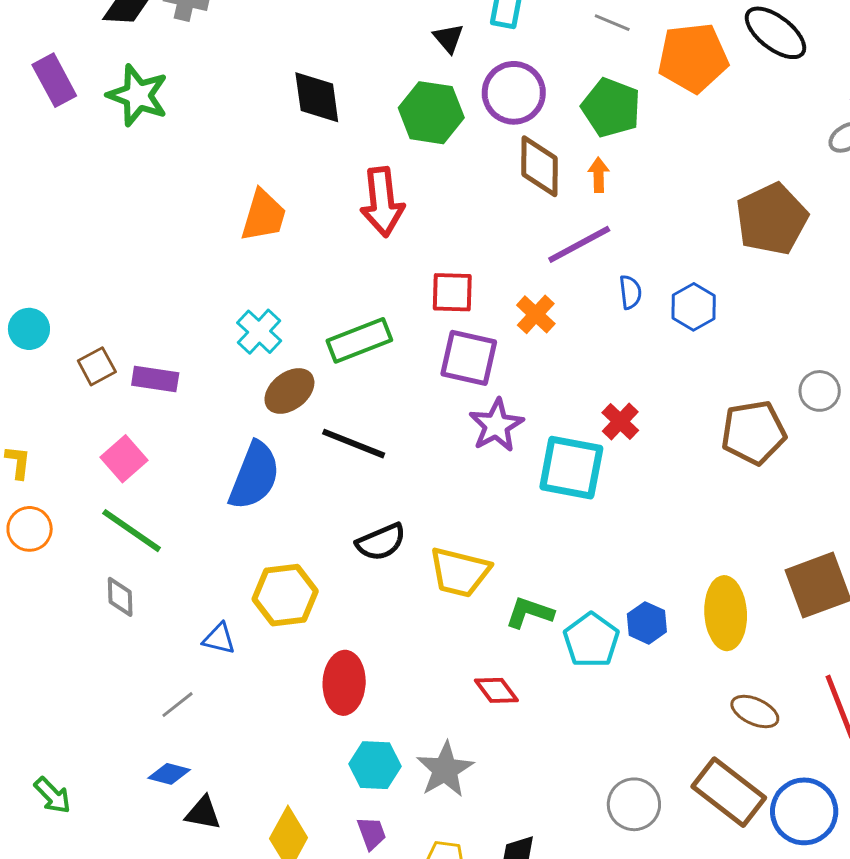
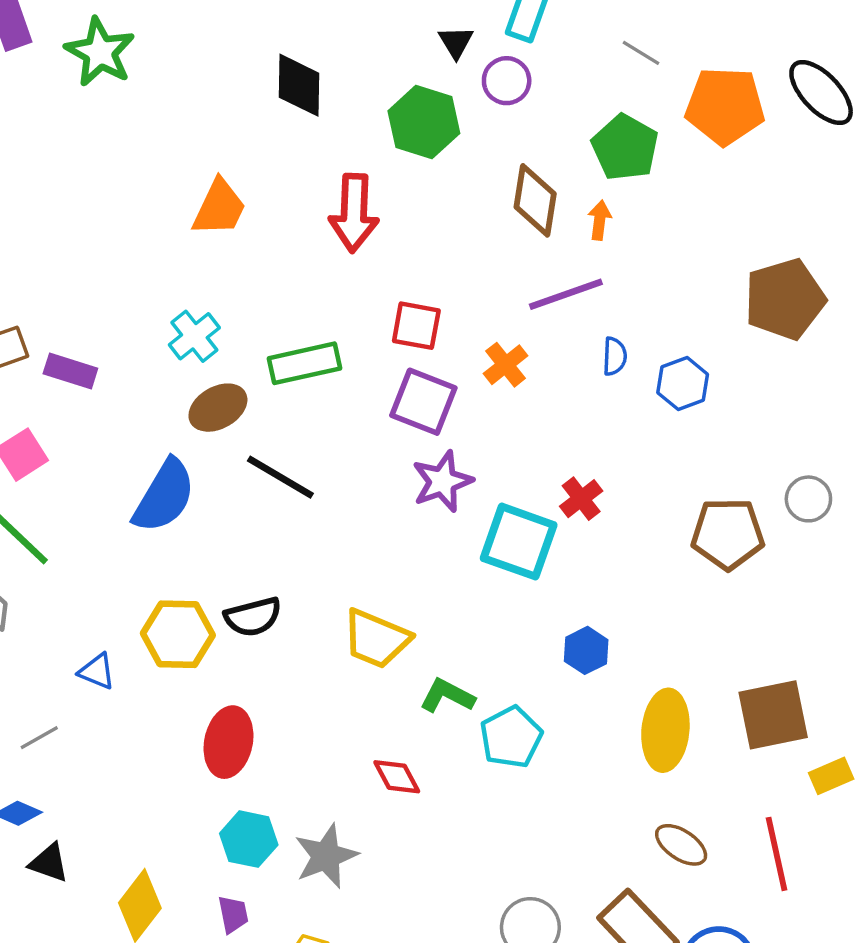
purple circle: (514, 93) -> (507, 81), moved, size x0.7
black semicircle: (381, 542) -> (253, 617), moved
blue hexagon: (647, 623) -> (586, 650), moved

